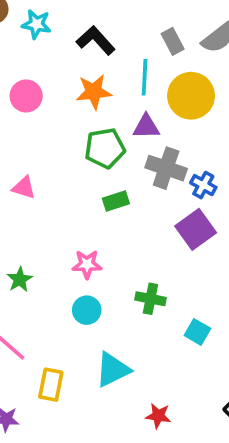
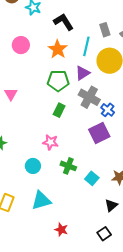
orange star: (94, 92) -> (58, 49), turned 30
purple triangle: (146, 127) -> (83, 73), turned -42
pink triangle: (24, 188) -> (11, 94), turned 32
green rectangle: (116, 201) -> (59, 110), turned -56
pink star: (87, 264) -> (50, 142), moved
cyan square: (197, 332) -> (92, 178), moved

